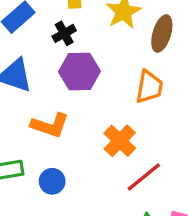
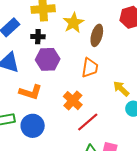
black cross: (64, 33) -> (38, 37), turned 32
blue circle: (52, 181) -> (33, 126), size x1.5

